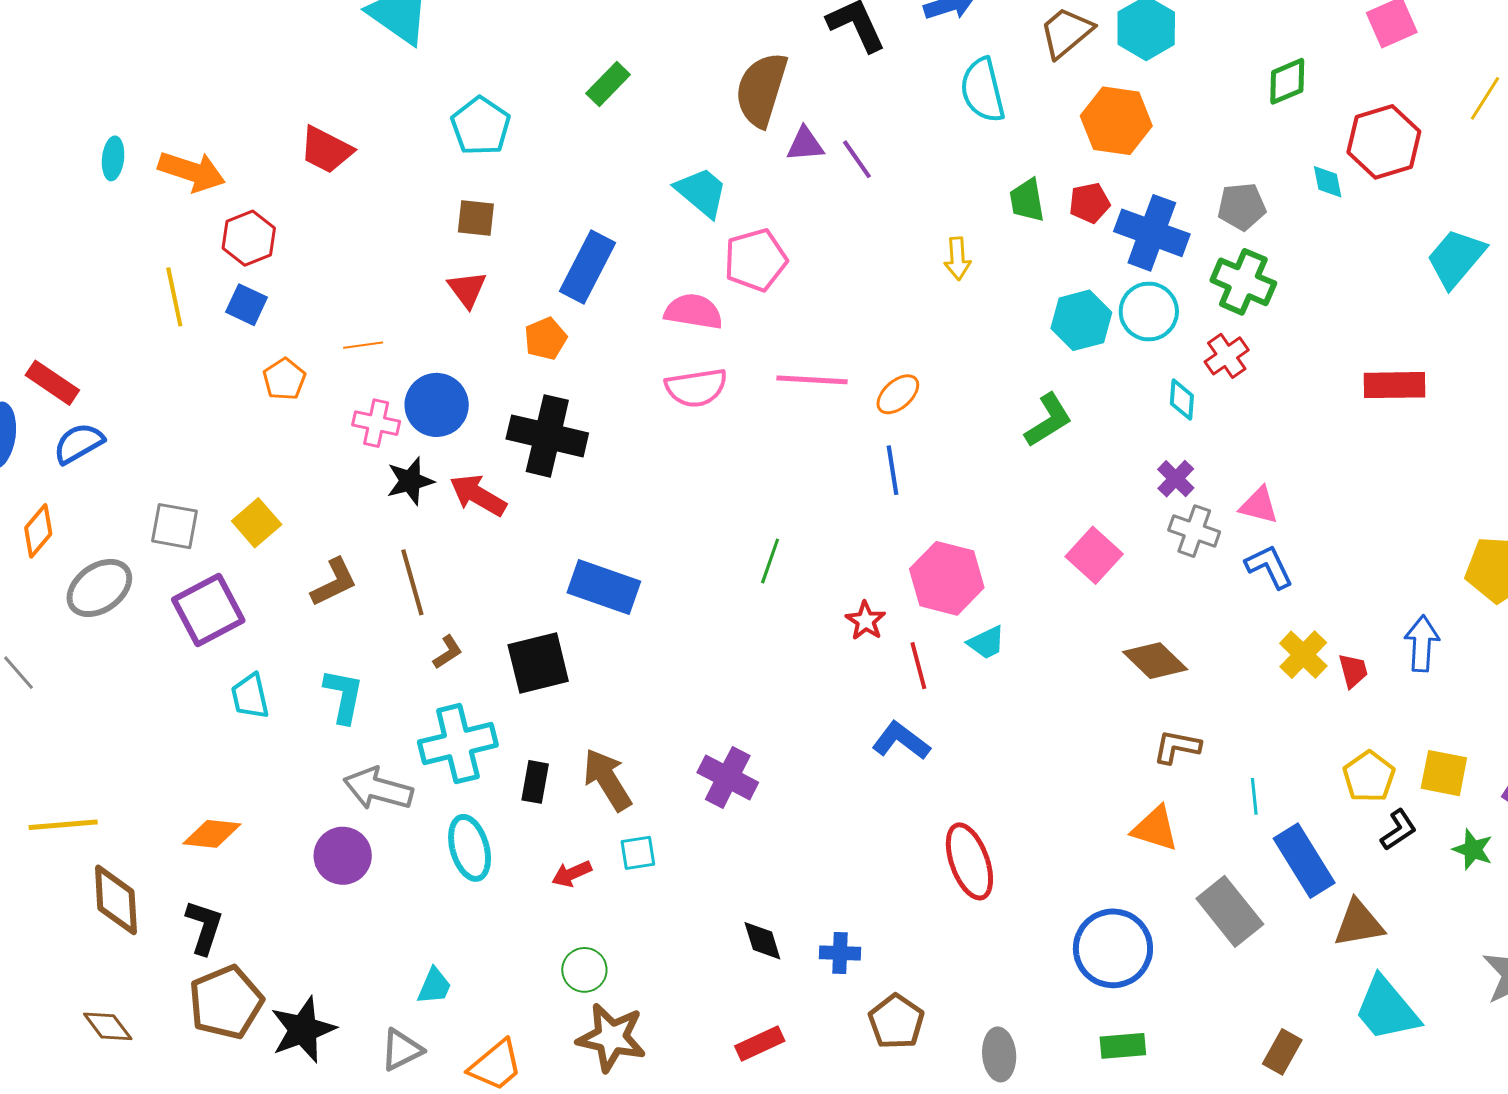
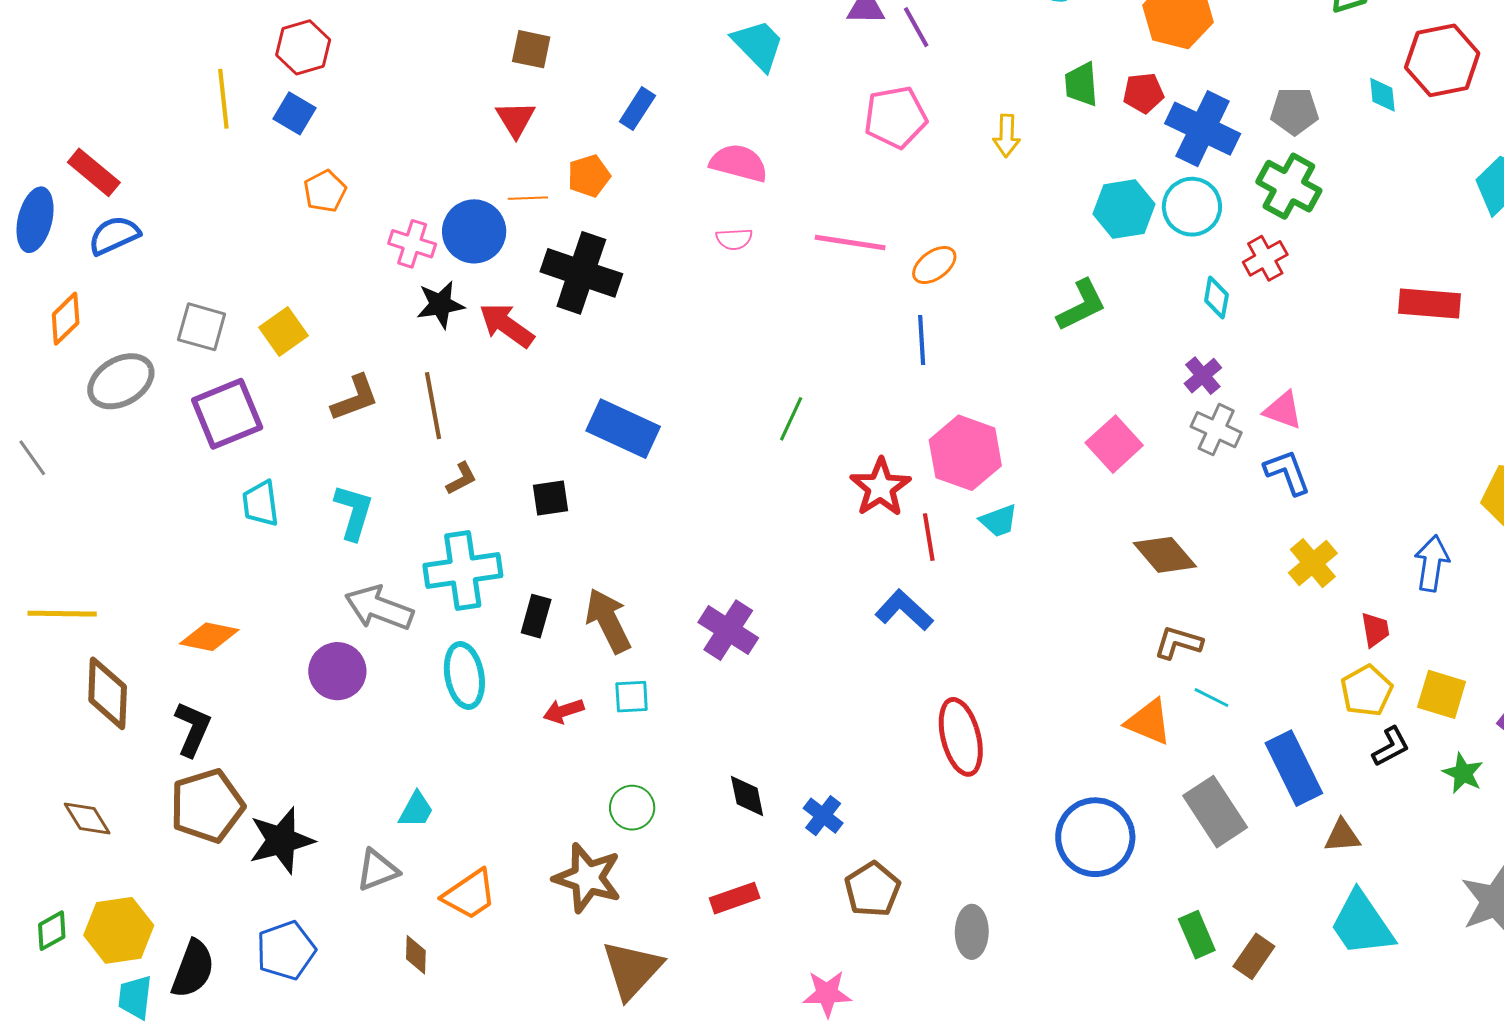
pink pentagon: (756, 260) -> (895, 117), moved
blue rectangle: (587, 267) -> (637, 109), size x0.6
orange line: (363, 345) -> (528, 198), moved
pink semicircle: (696, 388) -> (734, 239), size x0.6
red star: (866, 621) -> (880, 487), size x1.5
black square: (538, 663) -> (550, 498), size x0.6
red trapezoid: (1353, 671) -> (1375, 630), moved
cyan line: (1254, 796) -> (1212, 698), moved, turned -63
brown triangle: (1359, 923) -> (1342, 836), size x0.7
blue cross: (840, 953) -> (823, 816), turned 30
green circle: (584, 970) -> (632, 808), moved
green rectangle: (1123, 1046) -> (1197, 935), moved, turned 66

